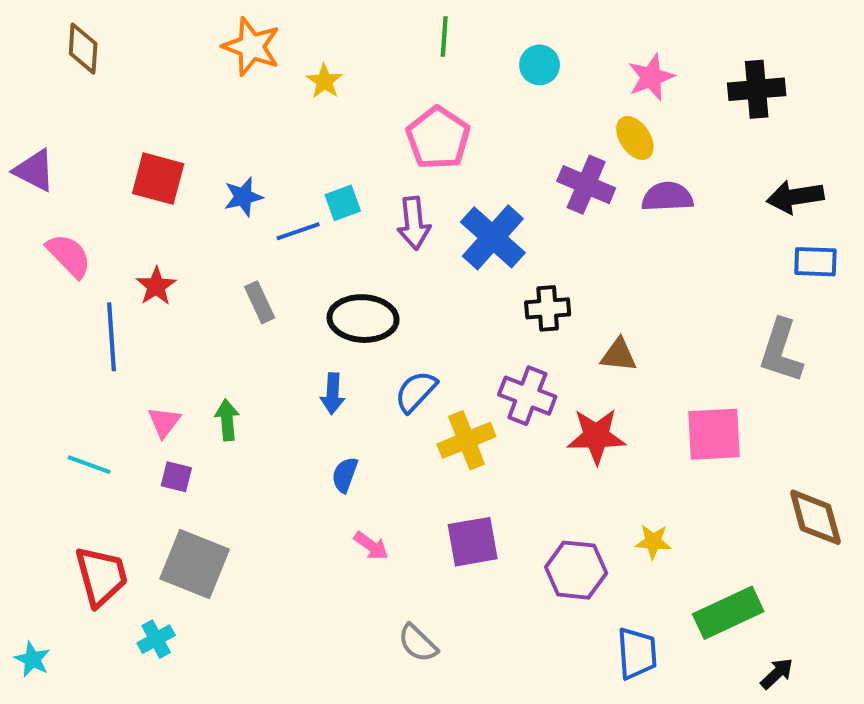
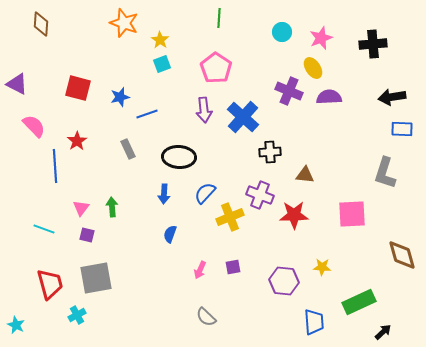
cyan circle: (540, 65) -> (282, 32), moved
cyan square: (343, 203) -> (162, 64), moved
purple square: (473, 542) -> (233, 267), size x0.6
pink arrow: (371, 546) -> (200, 270), moved, turned 78
gray square: (195, 564) -> (96, 278), turned -32

